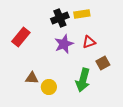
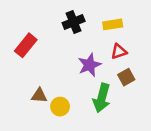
yellow rectangle: (82, 14) -> (113, 24), moved
red triangle: (89, 42) -> (119, 51), moved
purple star: (64, 44) -> (89, 65), moved

